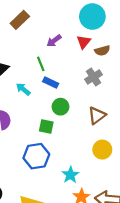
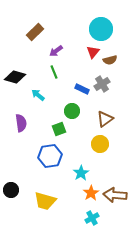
purple arrow: (54, 41) -> (56, 51), moved
blue rectangle: (51, 82) -> (82, 89), moved
green square: (46, 126) -> (59, 129), turned -32
yellow circle: (102, 150) -> (100, 144), moved

